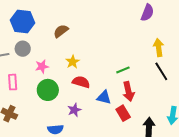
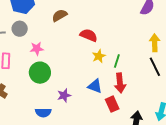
yellow star: (73, 62) -> (99, 56), moved
green line: (123, 70) -> (117, 61), turned -56
red semicircle: (81, 82) -> (89, 35), moved

